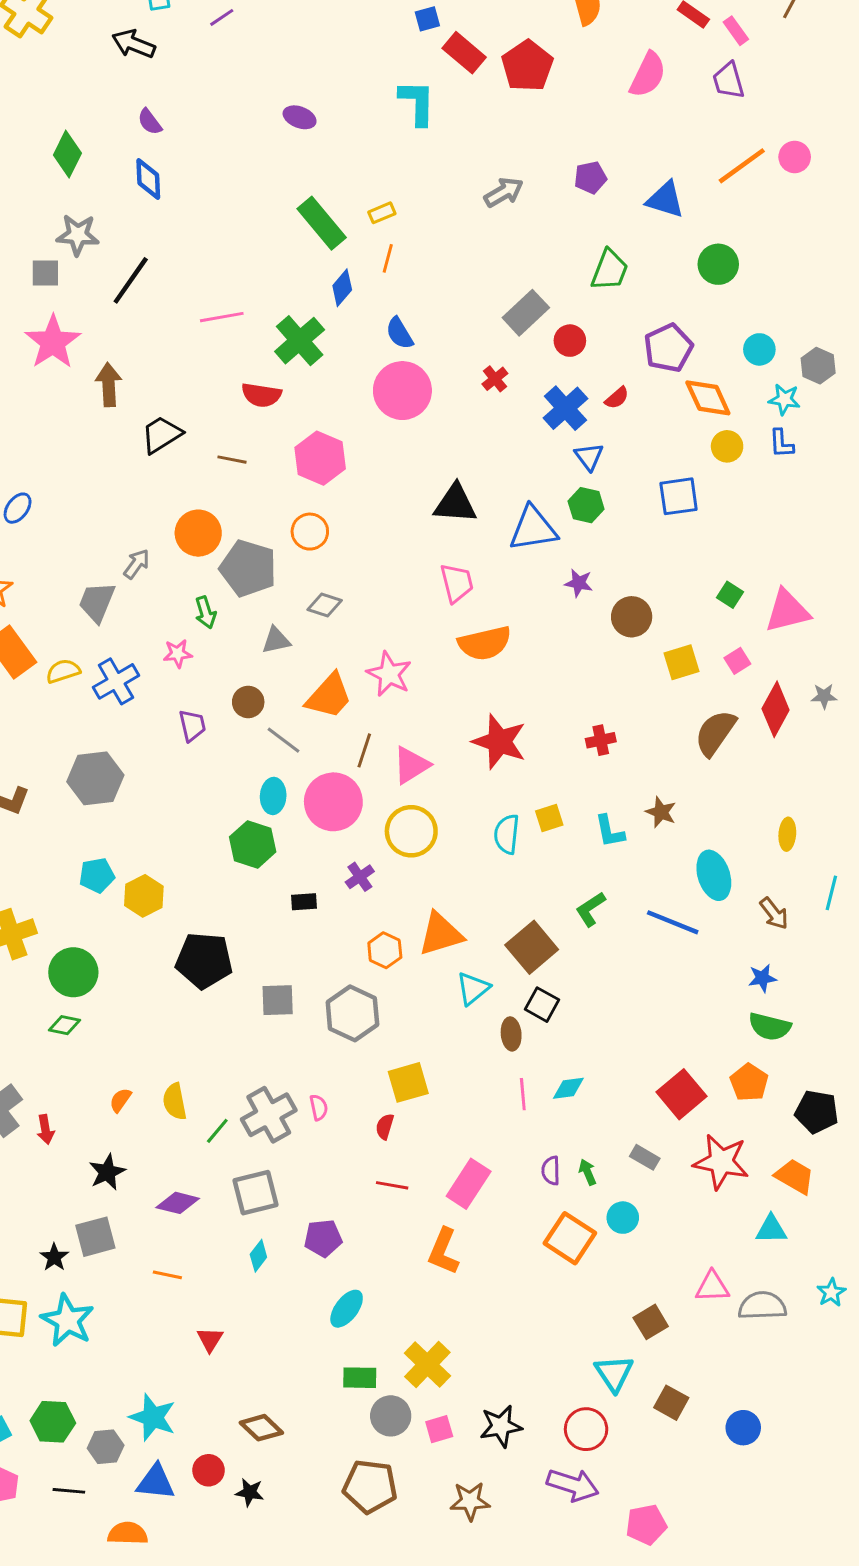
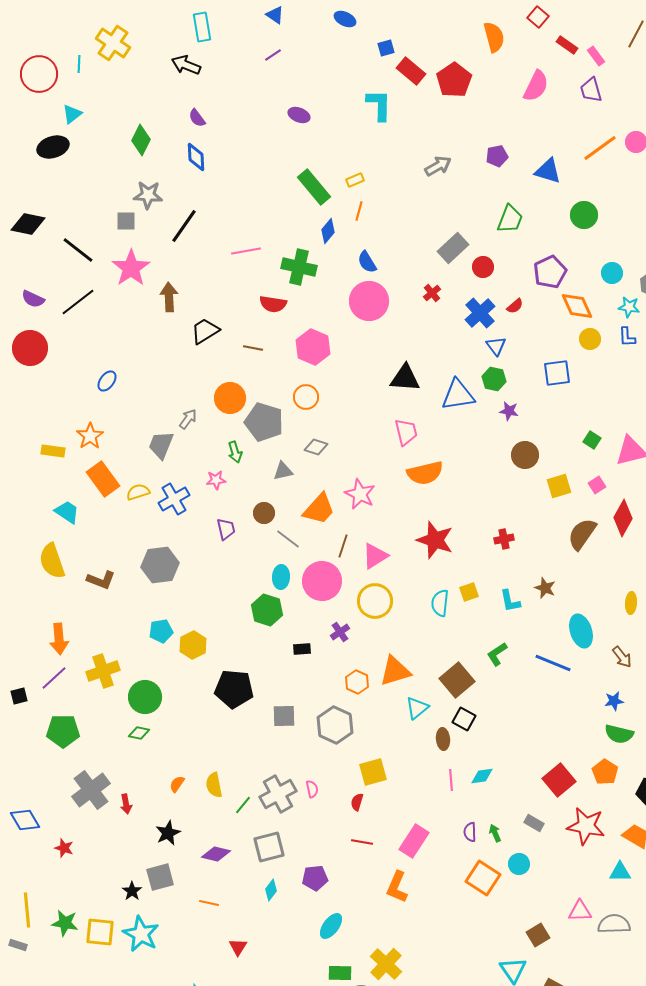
purple line: (222, 17) -> (273, 55), moved
green cross: (300, 341) -> (299, 267), turned -36
purple star: (579, 583) -> (509, 411), moved

